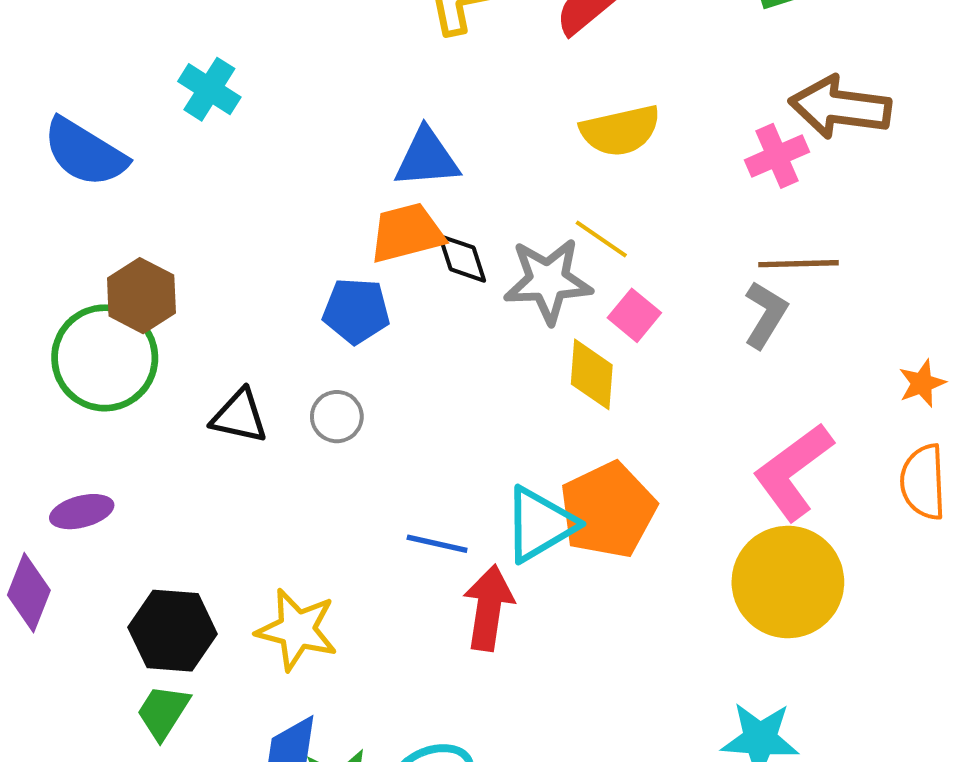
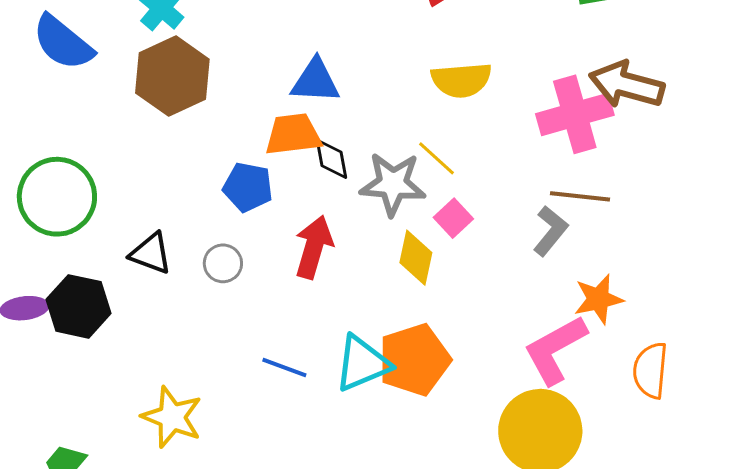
pink cross: (777, 156) -> (575, 114), size x1.6
brown hexagon: (141, 296) -> (172, 76), moved, size x1.4
orange star: (922, 383) -> (598, 299), moved, size x1.4
red arrow: (489, 608) -> (314, 247), moved
black hexagon: (173, 631) -> (79, 306), moved

